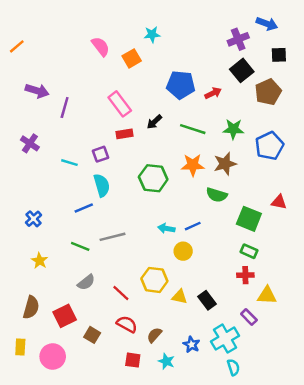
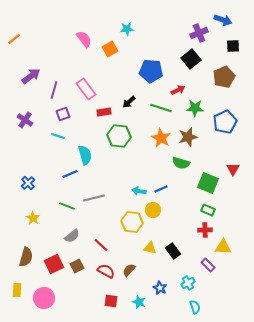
black square: (242, 70) -> (191, 59), moved
purple arrow: (37, 91) -> (31, 76), turned -54
red arrow: (213, 93) -> (178, 90), moved
pink rectangle: (120, 104) -> (86, 89), moved
purple square: (101, 154) -> (63, 114), moved
orange star: (193, 165) -> (161, 138), turned 30
green hexagon: (153, 178) -> (119, 136), moved
red triangle: (279, 202) -> (233, 169), turned 48
yellow hexagon: (154, 280) -> (132, 222), moved
brown square: (92, 335) -> (77, 266), moved, turned 32
brown semicircle: (154, 335) -> (129, 270), moved
cyan cross: (225, 339) -> (188, 283), size x0.6

